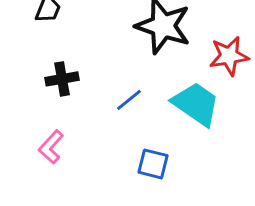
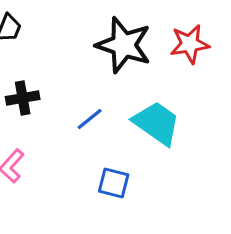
red star: (229, 56) -> (190, 44), moved

